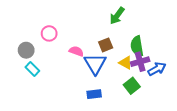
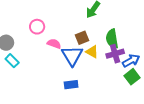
pink circle: (49, 33) -> (37, 27), moved
yellow triangle: (125, 63) -> (92, 52), moved
green square: (132, 86) -> (132, 77), moved

